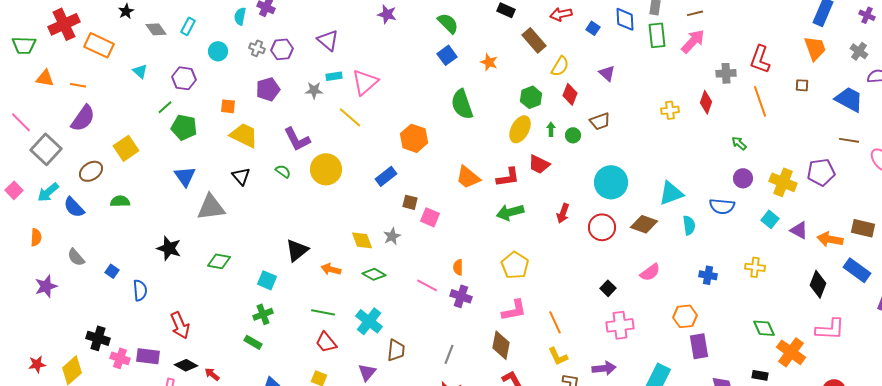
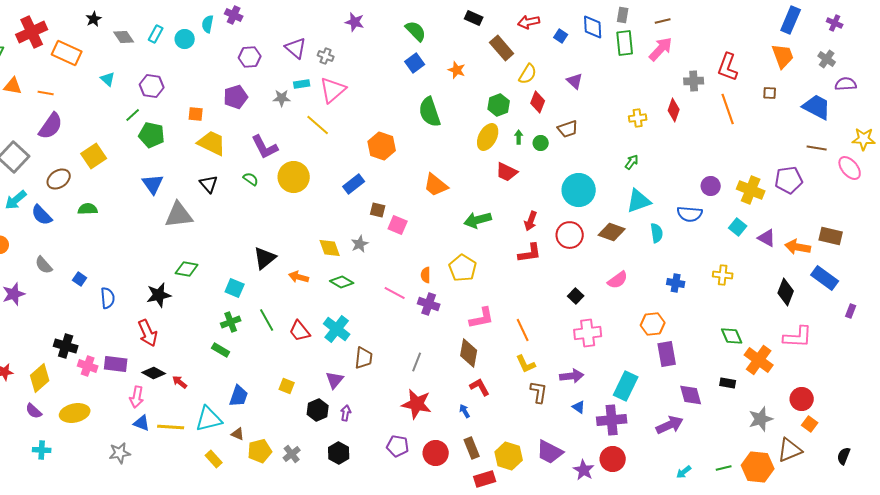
gray cross: (257, 48) -> (326, 56), moved
cyan circle: (218, 51) -> (185, 39), moved
green arrow: (739, 143) -> (632, 162), moved, turned 84
red L-shape: (508, 177) -> (530, 253), moved
black star: (169, 248) -> (159, 295), moved, turned -30
yellow pentagon: (515, 265) -> (463, 268), moved
green line: (323, 312) -> (267, 320), moved, turned 50
red trapezoid: (326, 342) -> (300, 331), moved

